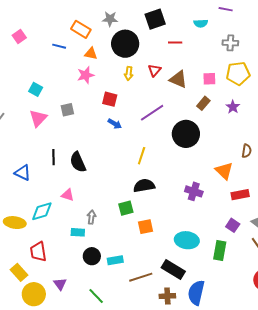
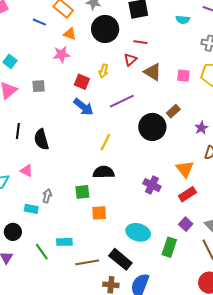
red line: (175, 42) -> (140, 42), moved
yellow arrow: (129, 73) -> (104, 71), moved
brown rectangle: (203, 103) -> (173, 111), moved
purple star: (233, 107) -> (201, 128), moved
blue arrow: (115, 124) -> (83, 107), size x1.5
red rectangle: (240, 195) -> (187, 194), moved, turned -30
black circle: (92, 256) -> (13, 232), moved
green line: (96, 296) -> (42, 252), moved

